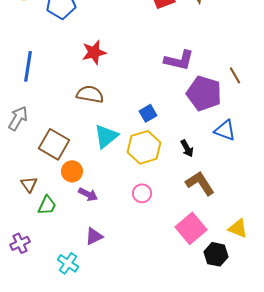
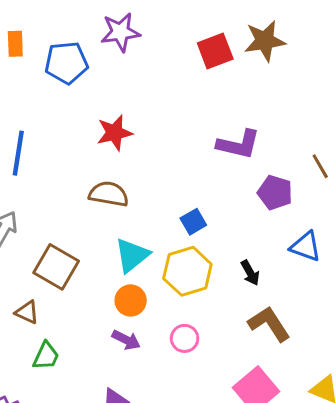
purple pentagon: (204, 93) -> (275, 193), size x0.7
orange circle: (72, 171) -> (131, 300), moved
brown triangle: (29, 184) -> (27, 312), moved, turned -30
purple arrow: (88, 194) -> (126, 340), moved

